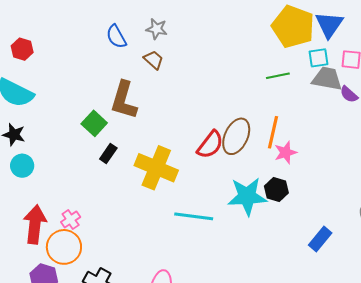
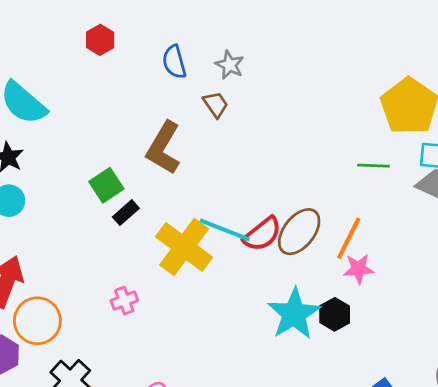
red hexagon: (22, 49) -> (100, 40), moved
green square: (94, 123) -> (106, 185), moved
cyan star: (247, 196) -> (294, 314), turned 30
cyan line: (194, 216) -> (225, 230), moved
pink cross: (71, 220) -> (124, 301), moved

